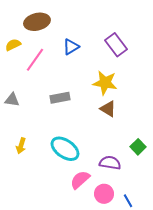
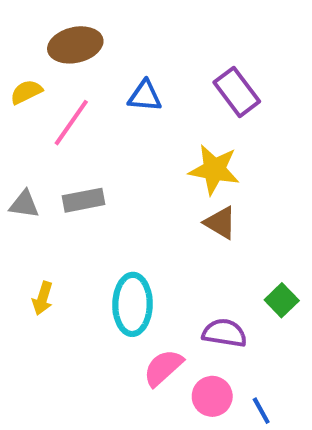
blue triangle: (71, 47) -> (145, 96), turned 36
gray rectangle: (60, 98) -> (83, 200), moved
cyan ellipse: (65, 149) -> (133, 304), turned 56

